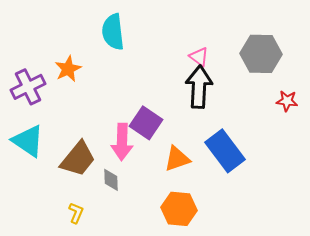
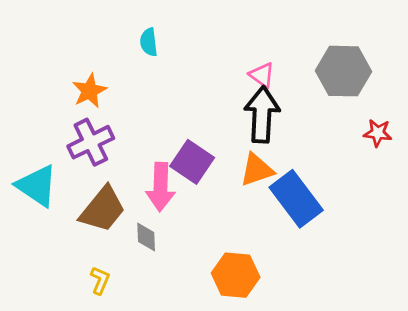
cyan semicircle: (113, 32) -> (149, 42), size x0.6
purple cross: (28, 87) -> (91, 142), moved
orange triangle: (177, 159) -> (257, 170), moved

